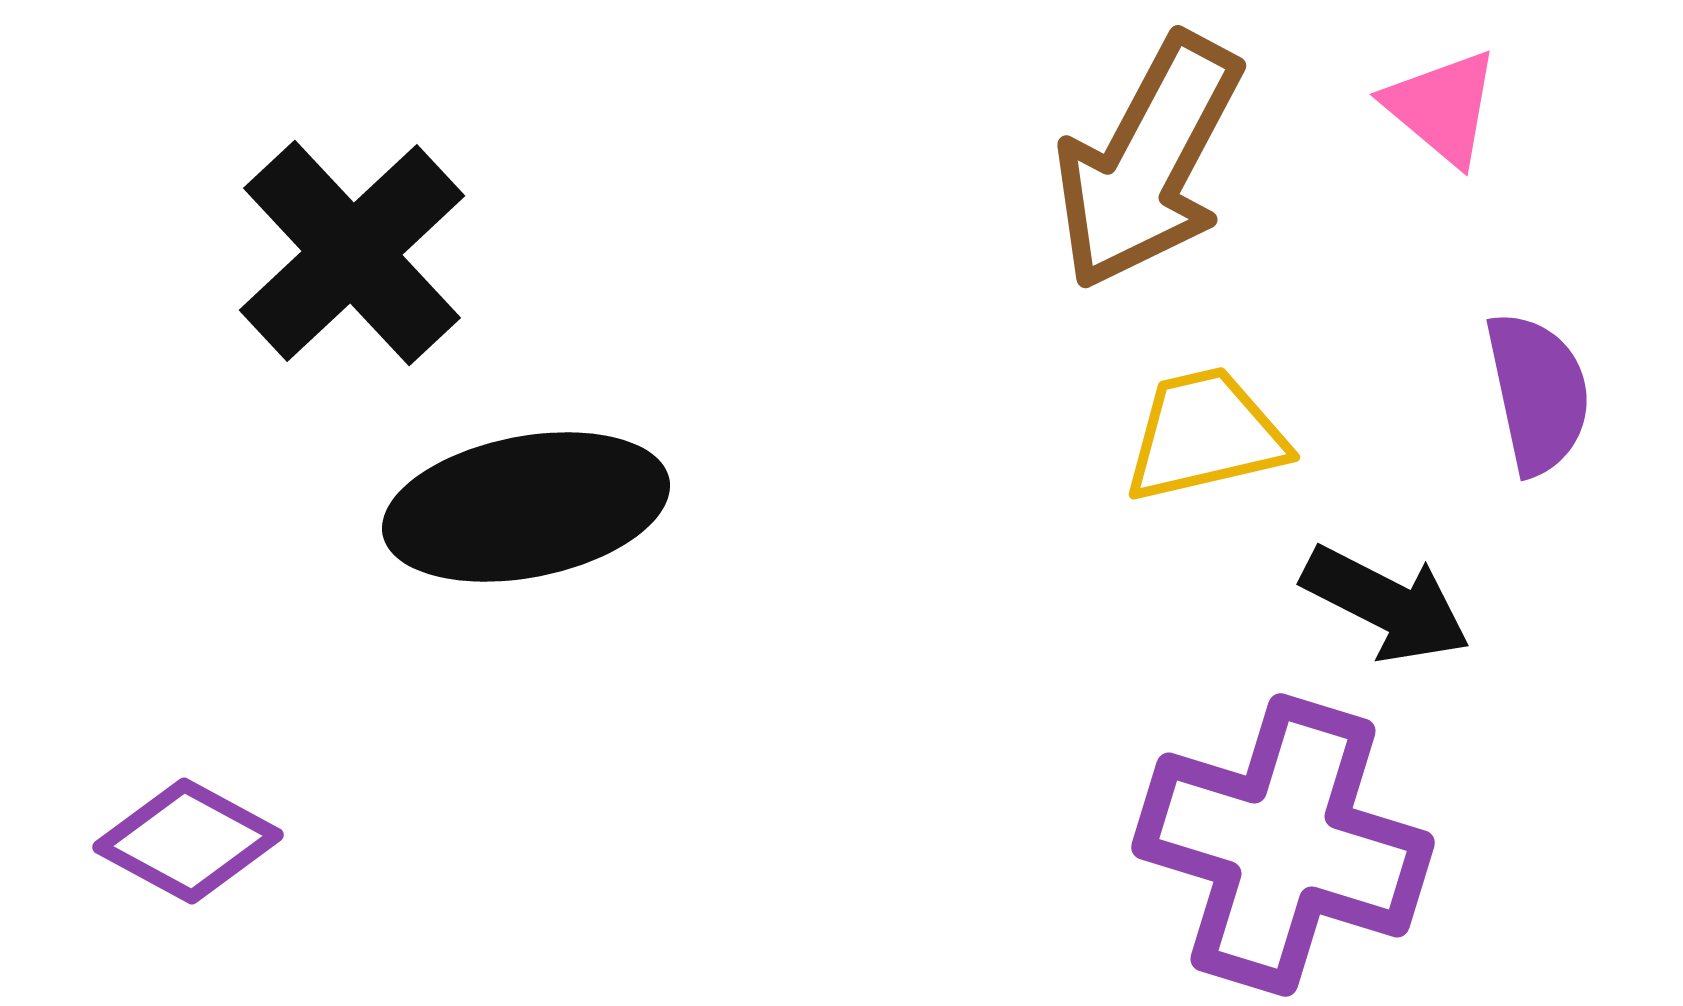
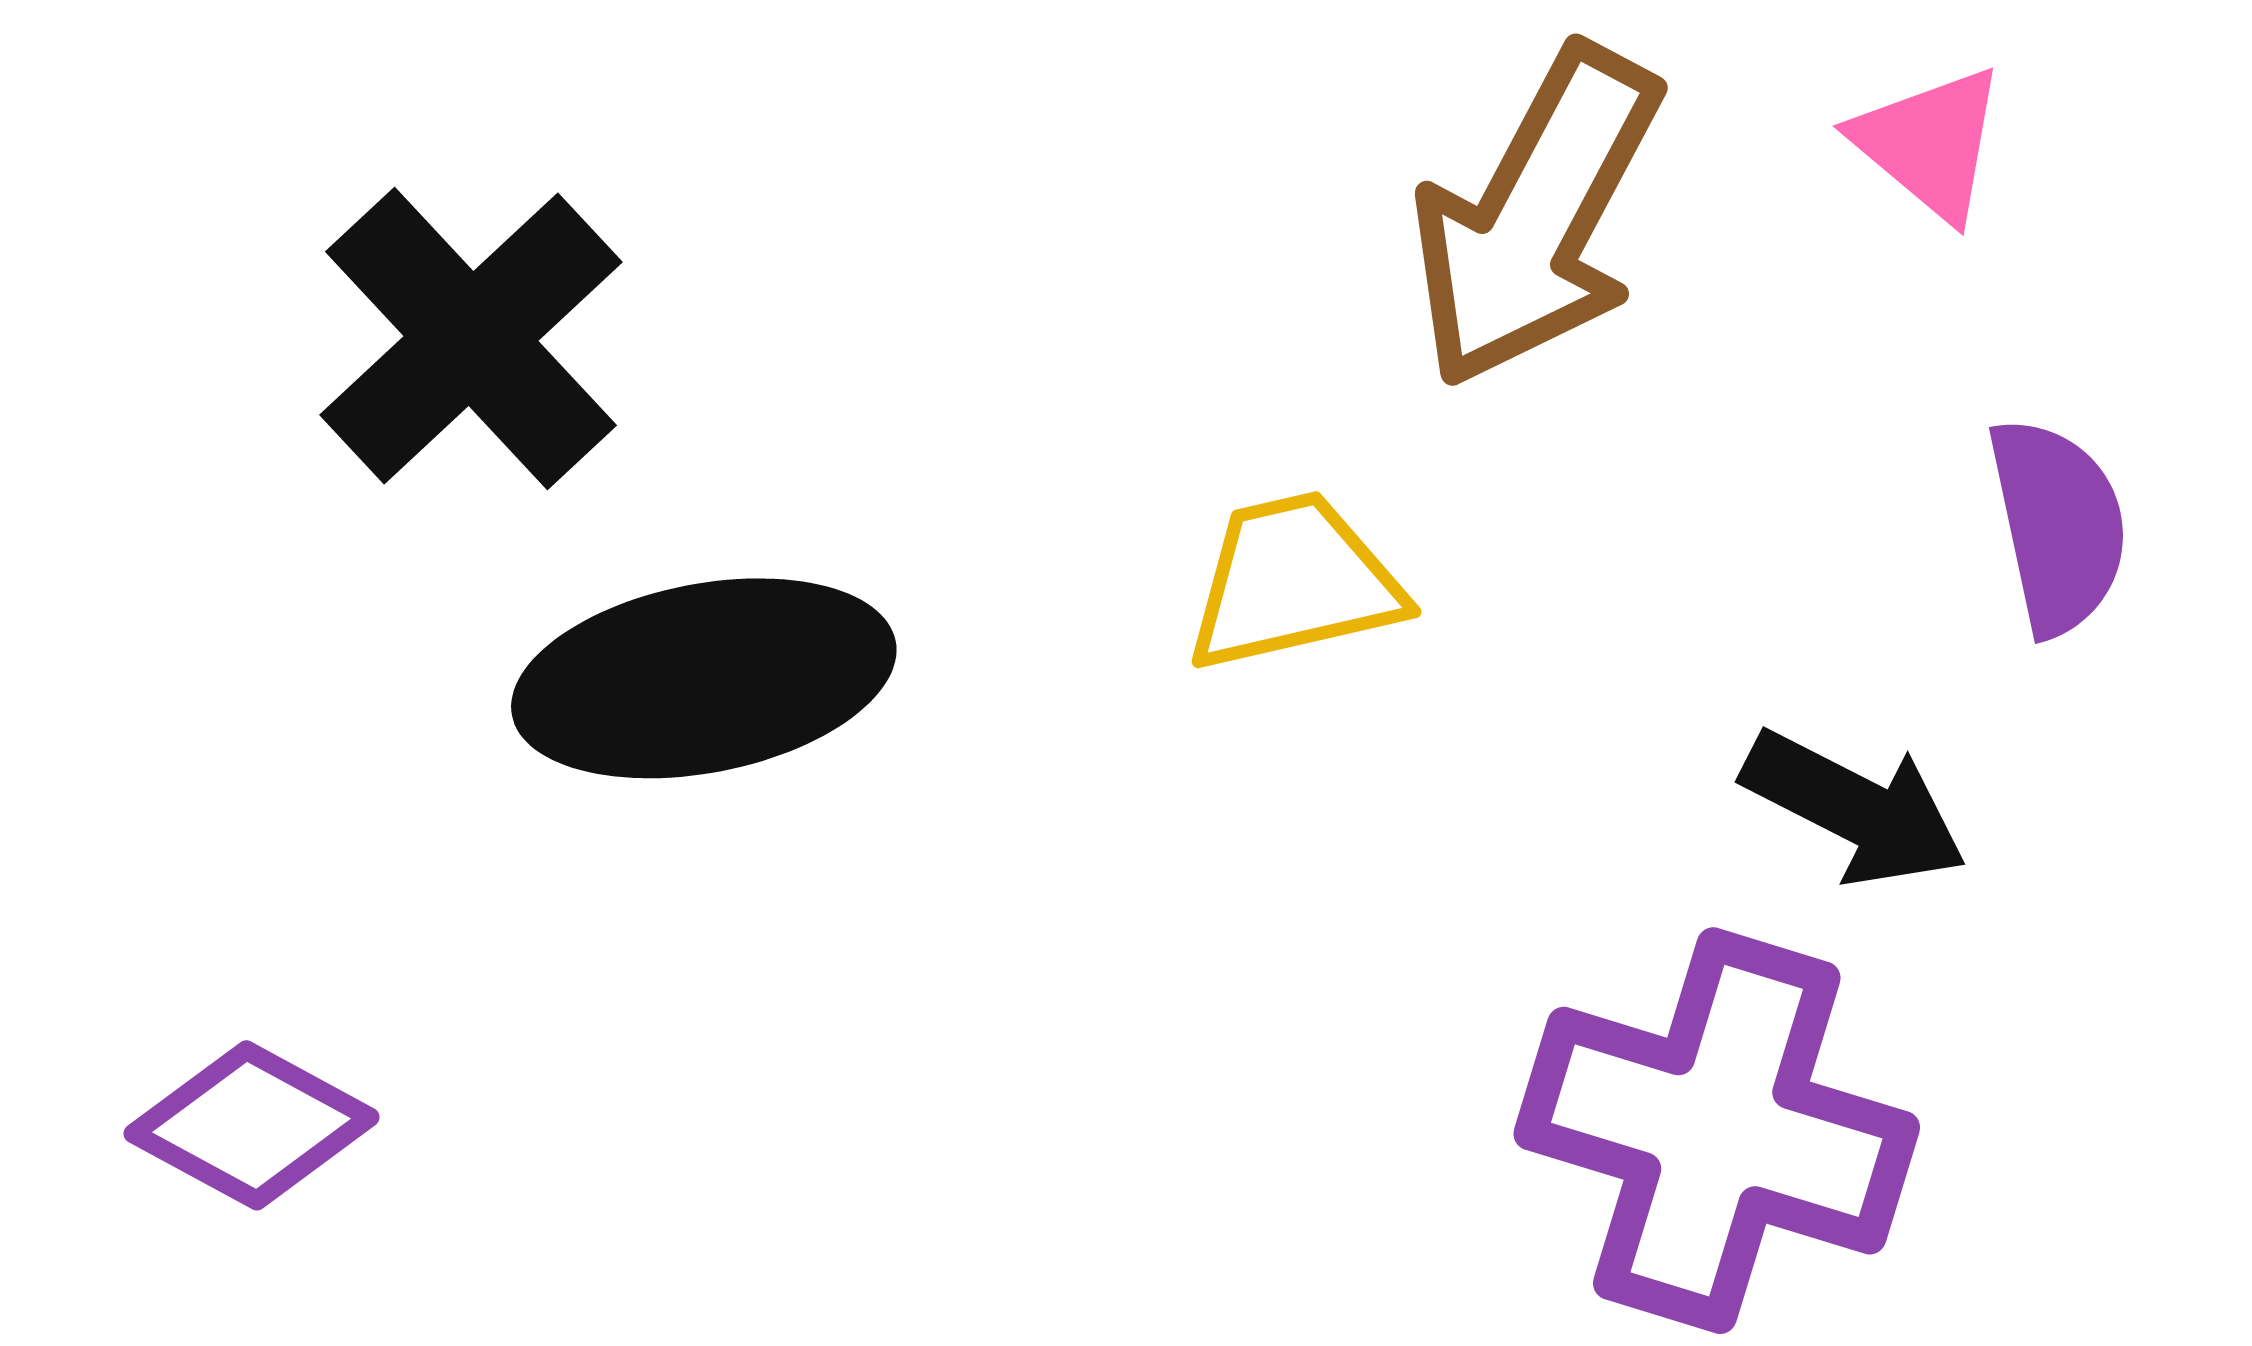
yellow trapezoid: (1205, 435) -> (1294, 582), moved

